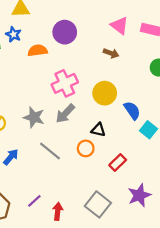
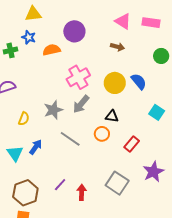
blue semicircle: (132, 110) -> (139, 81), moved
gray star: (34, 117) -> (53, 110), turned -30

